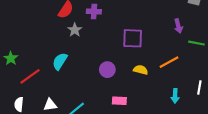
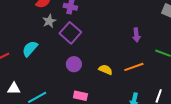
purple arrow: (178, 26) -> (136, 35), moved
purple square: (133, 38) -> (70, 33), moved, turned 30

